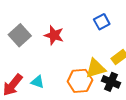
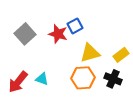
blue square: (102, 22) -> (75, 26), moved
yellow triangle: (95, 68) -> (90, 53), moved

